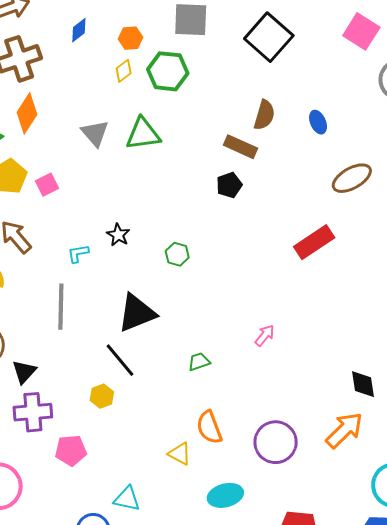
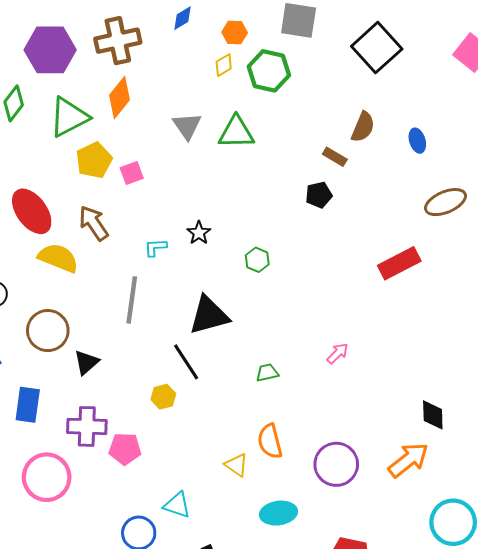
brown rectangle: (240, 147) -> (335, 157), size x0.7
purple cross: (33, 412) -> (87, 426), moved

